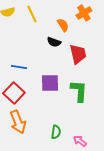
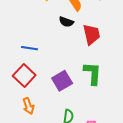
purple square: (50, 83) -> (62, 81), moved, turned -30
orange arrow: (18, 122) -> (28, 106), size x0.7

